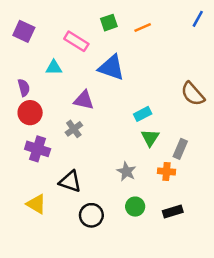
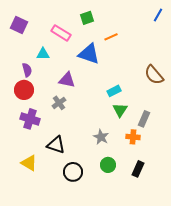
orange line: (143, 28) -> (111, 37), moved
purple semicircle: (24, 88) -> (27, 70), moved
black rectangle: (173, 212) -> (138, 169), turned -49

